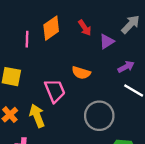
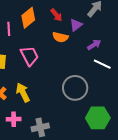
orange semicircle: (81, 73) -> (60, 37), moved
pink trapezoid: (55, 91) -> (30, 56), moved

